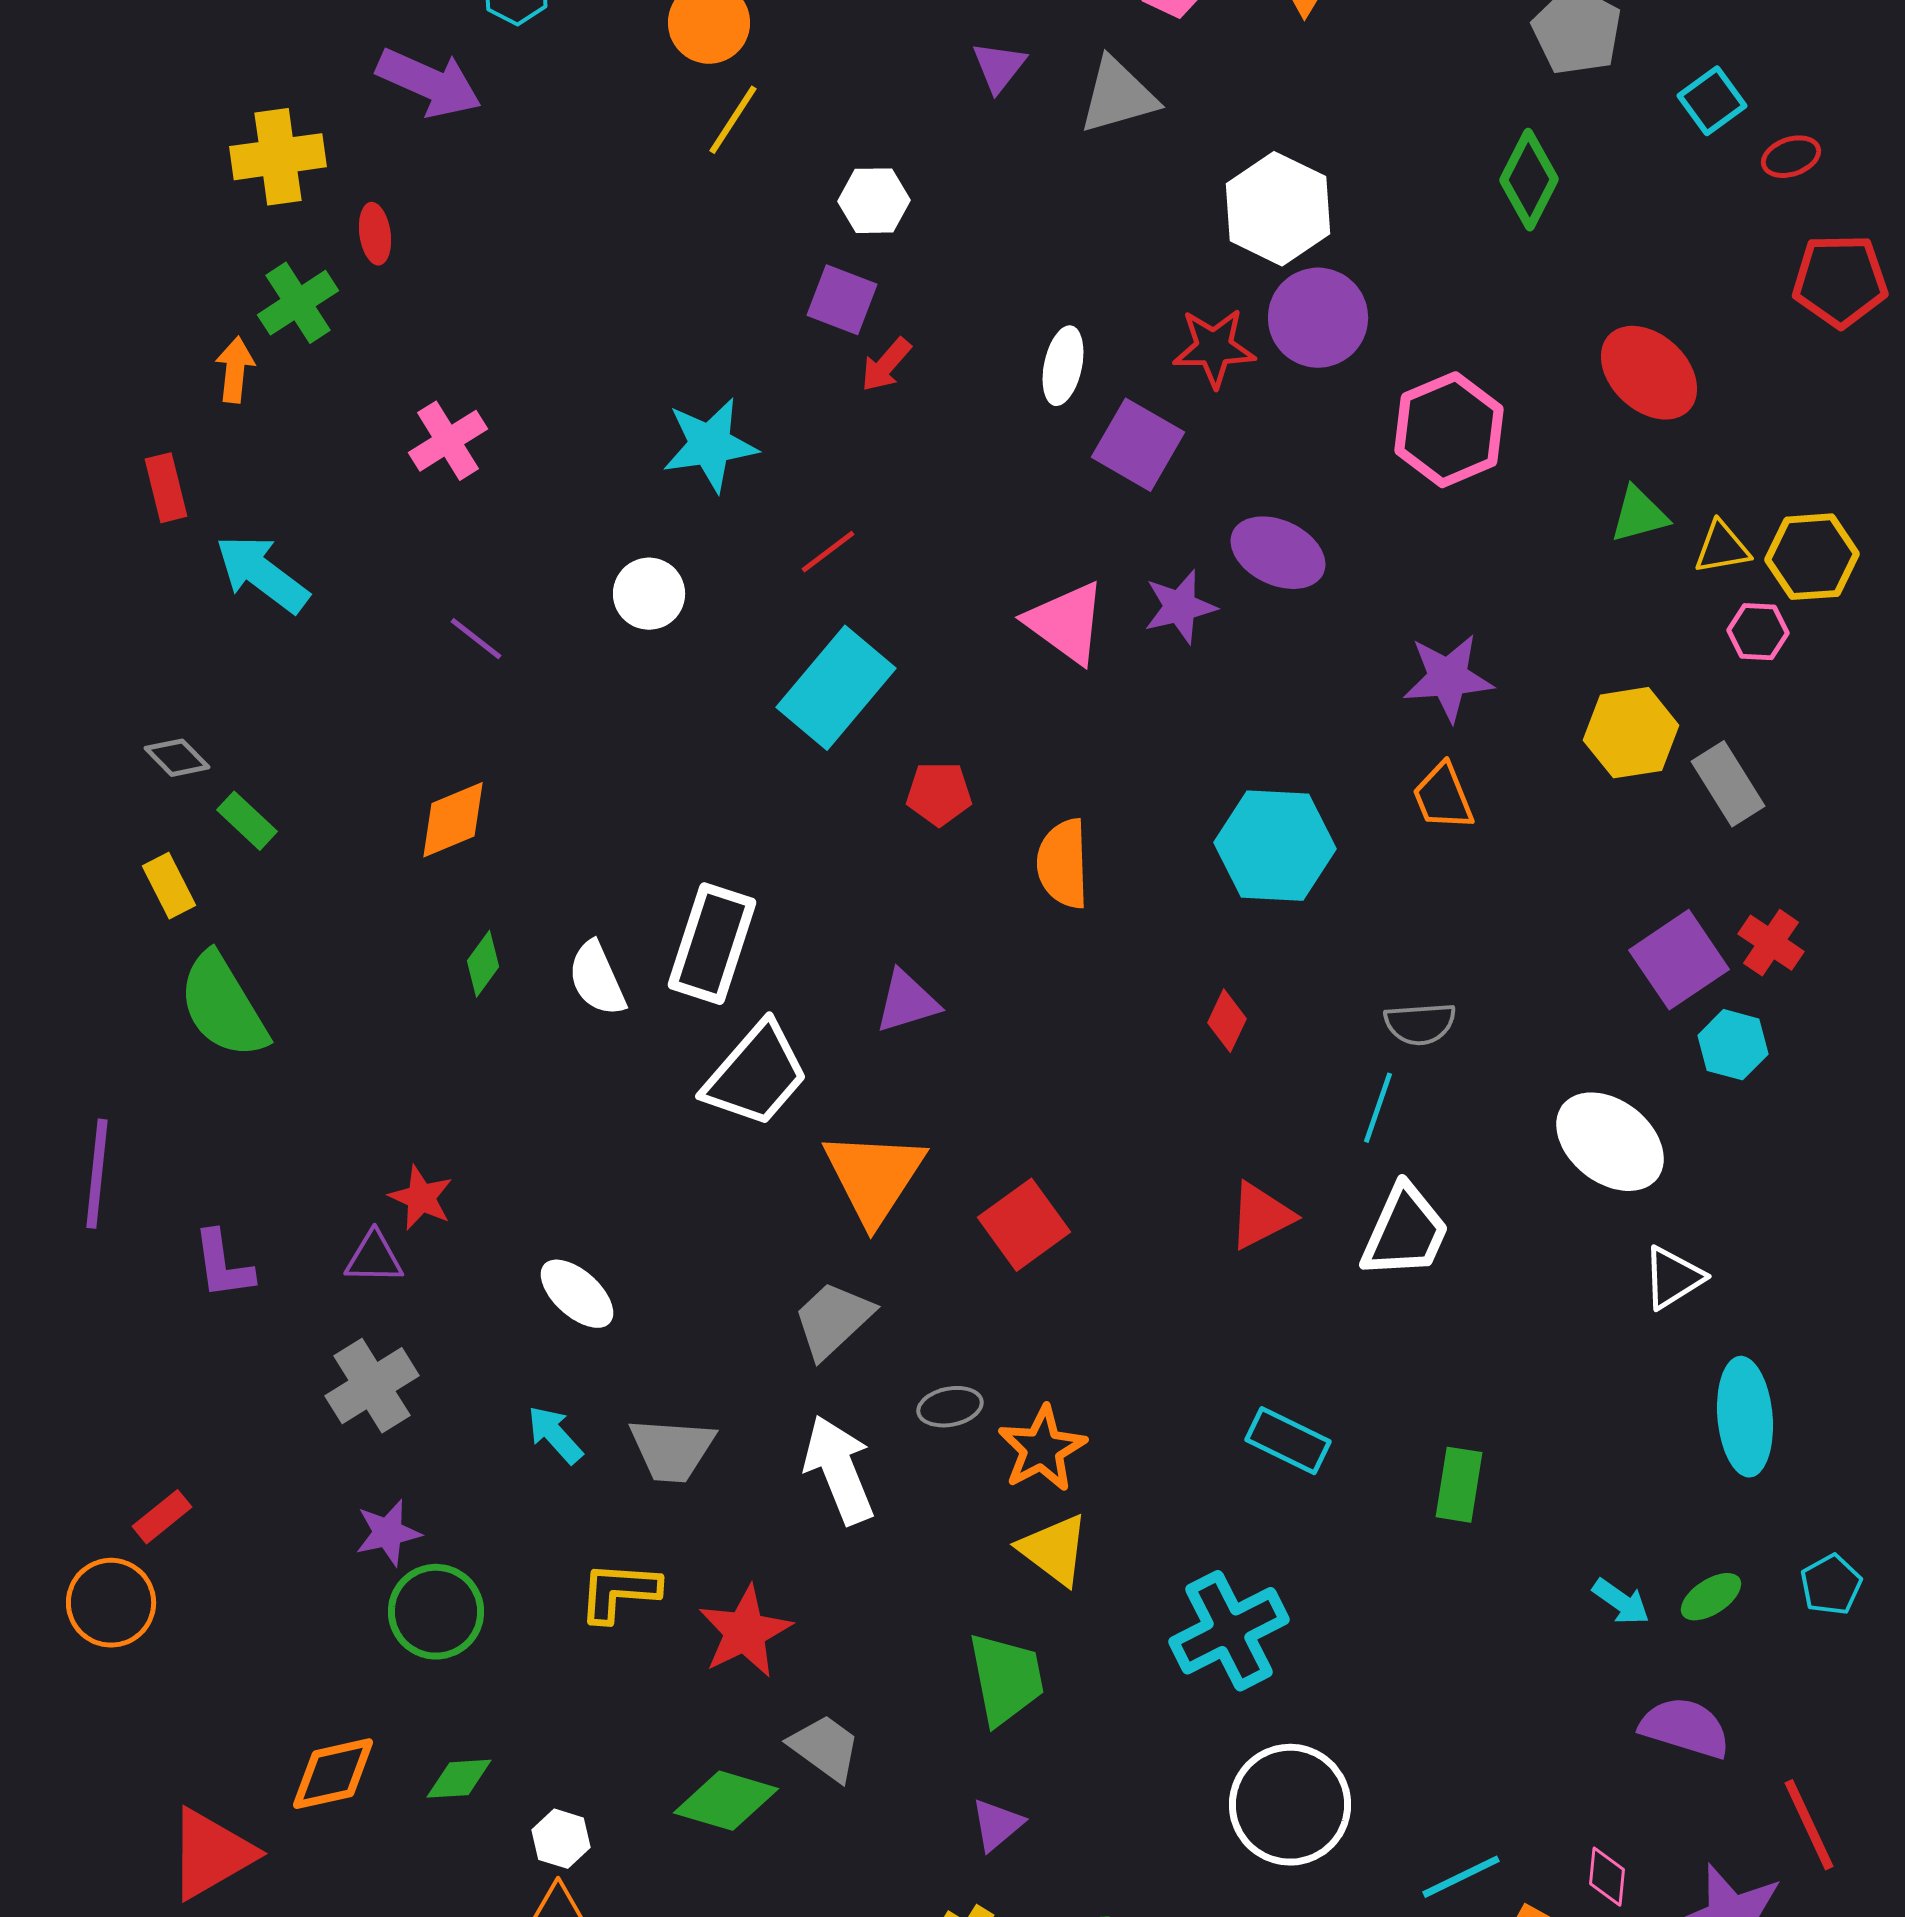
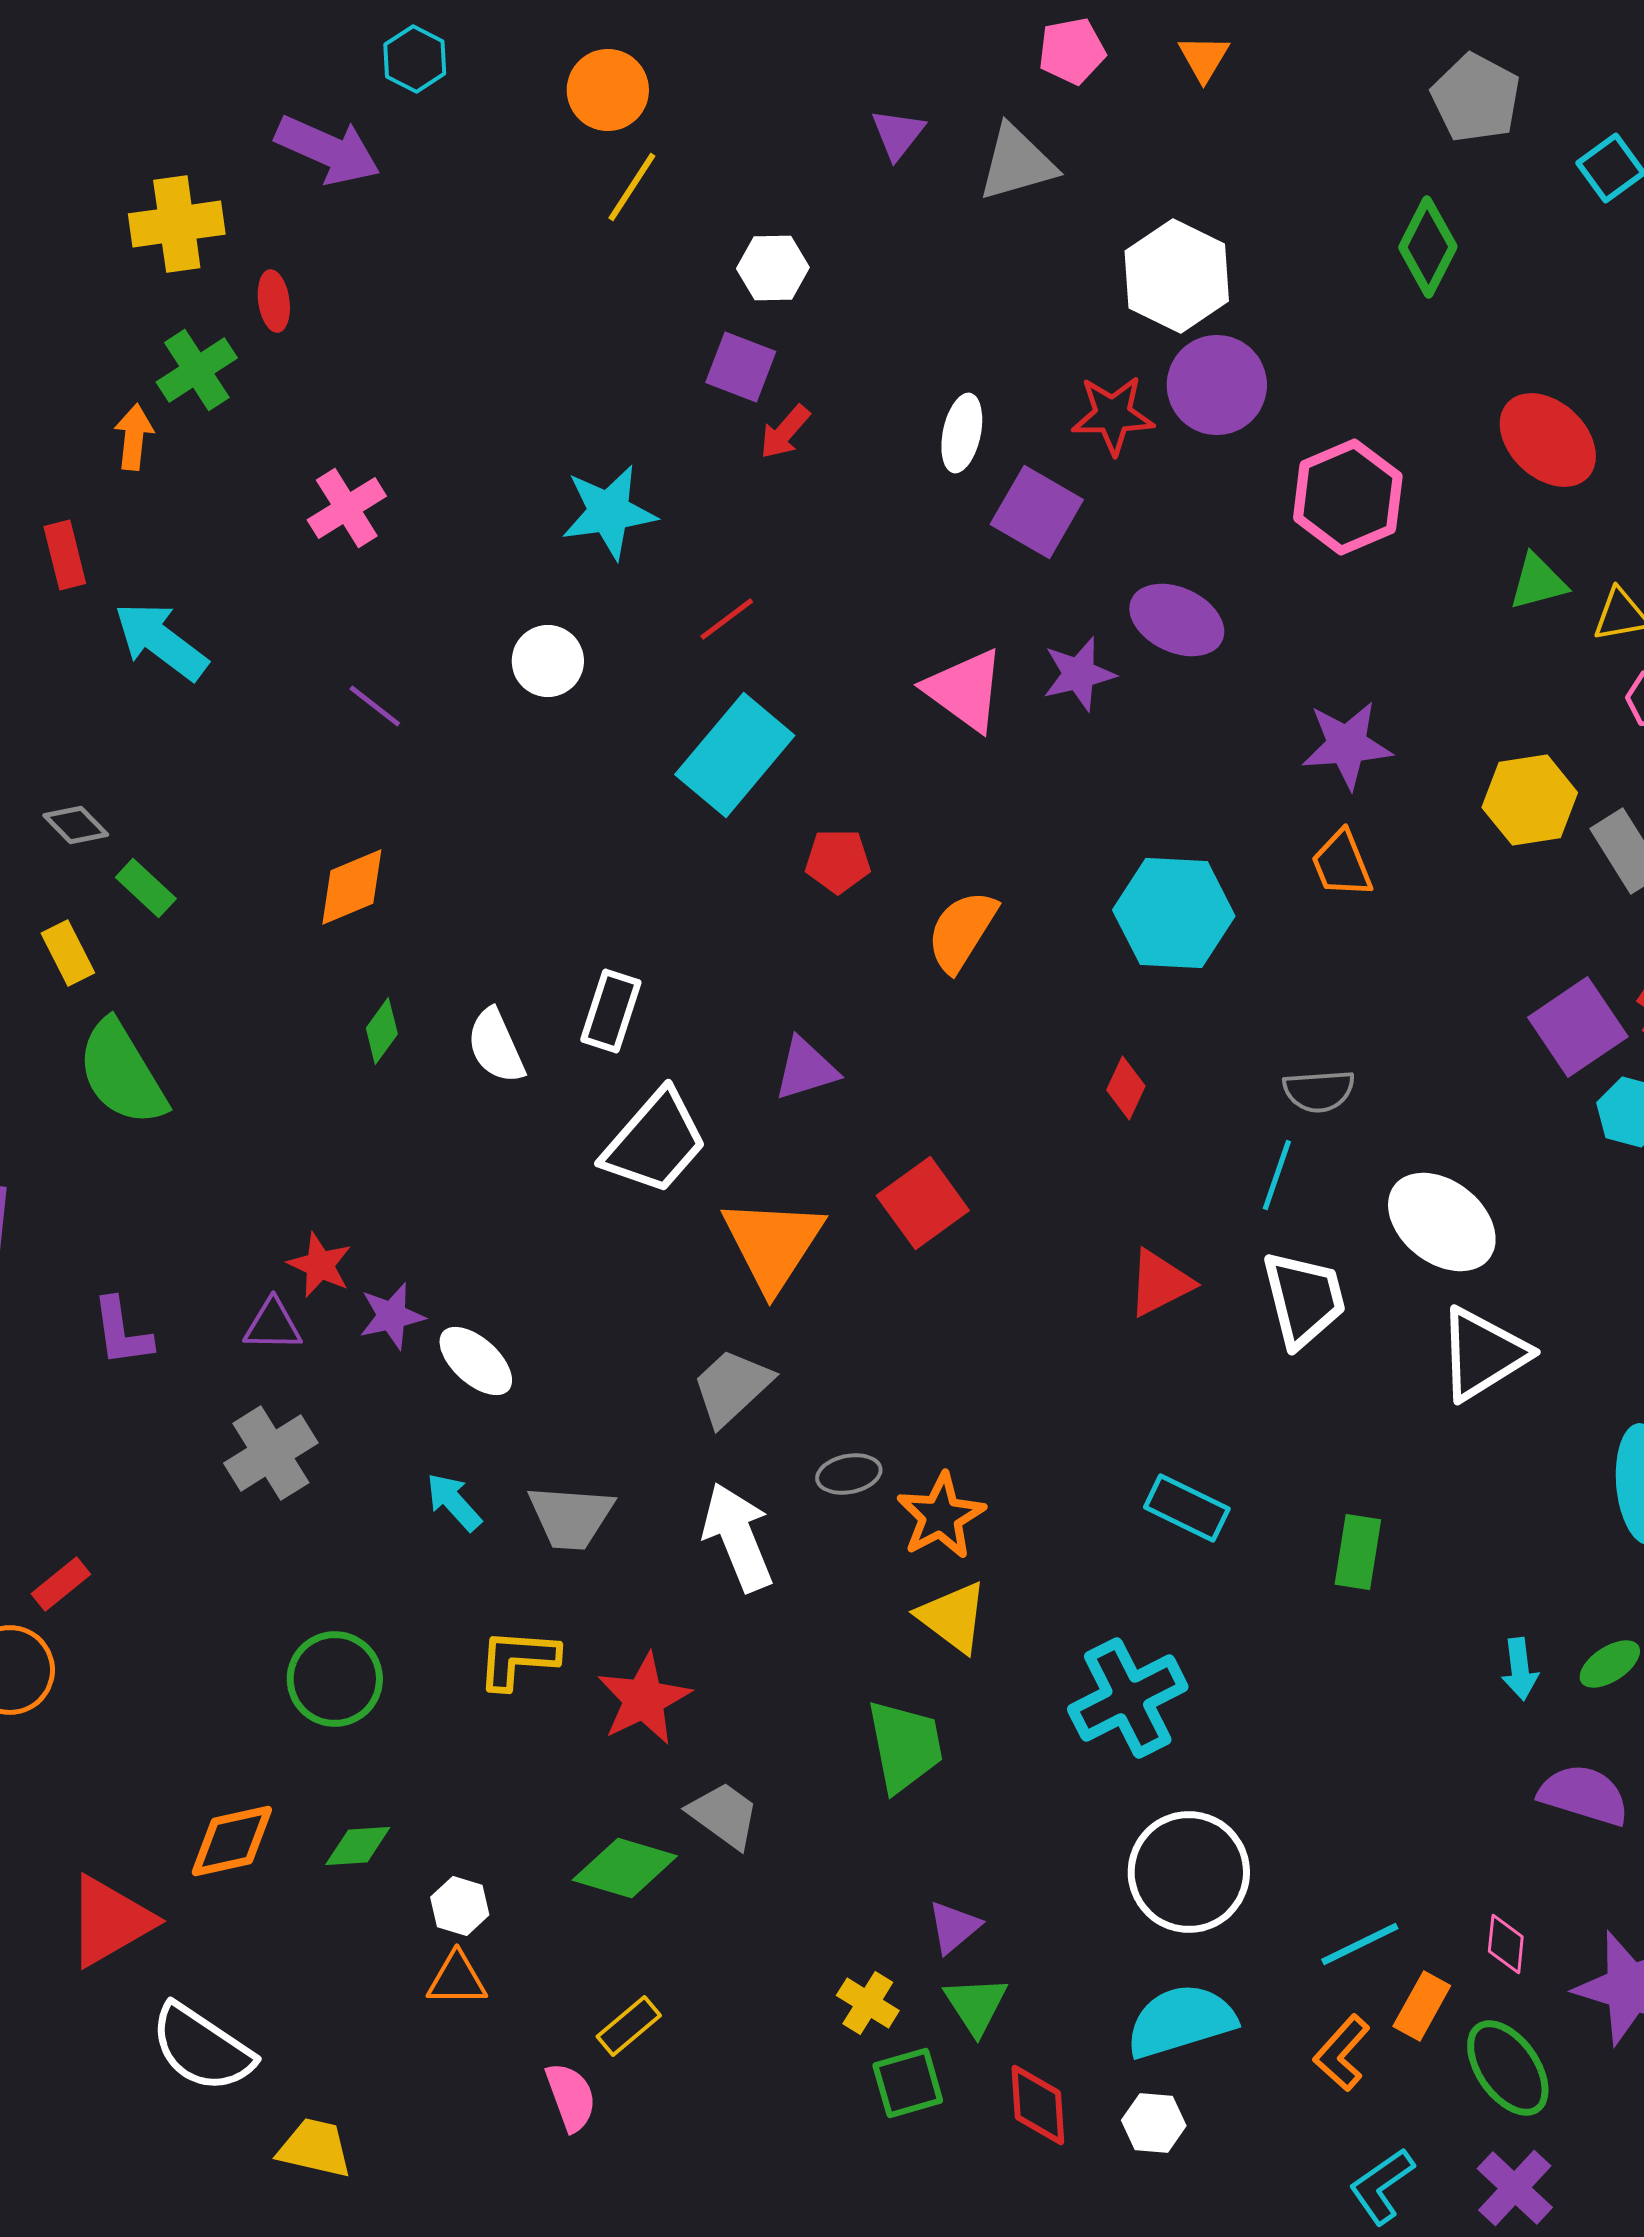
orange semicircle: (1063, 864) -> (962, 931), turned 34
white rectangle: (712, 944) -> (611, 1011), size x0.7
white ellipse: (1610, 1142) -> (1442, 1222), moved
red square: (1024, 1225) -> (923, 1203), moved
white trapezoid: (1405, 1232) -> (1304, 1299), turned -38
white triangle: (1673, 1278) -> (1483, 1354), moved, size x1.5
purple star: (388, 1533) -> (392, 1316), moved
cyan arrow: (1621, 1602) -> (1520, 1669), turned 48
purple triangle: (997, 1825) -> (954, 1927), moved

